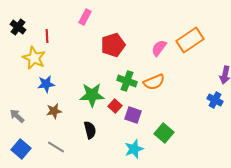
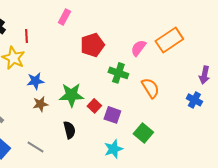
green cross: (127, 81) -> (118, 73), moved
orange semicircle: (154, 82) -> (150, 88), moved, turned -100
blue star: (46, 84) -> (35, 81), moved
brown star: (54, 111) -> (40, 104), moved

